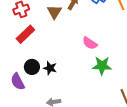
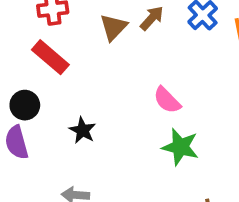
red rectangle: (25, 34) -> (50, 57), turned 72
black circle: (32, 67) -> (25, 105), moved

